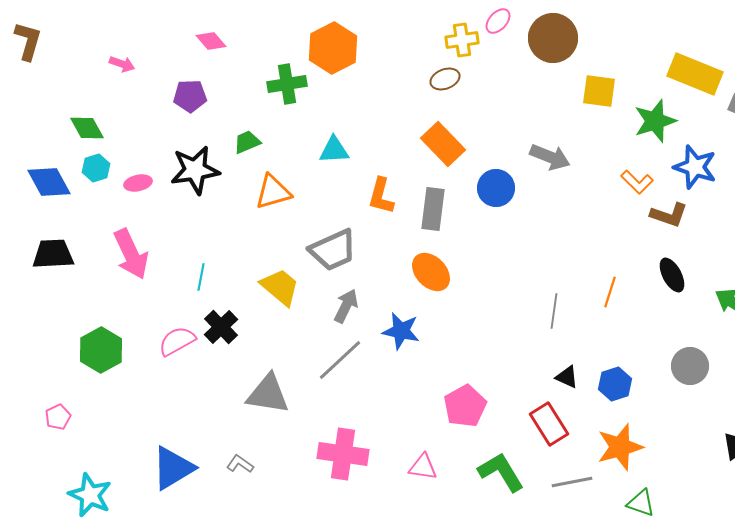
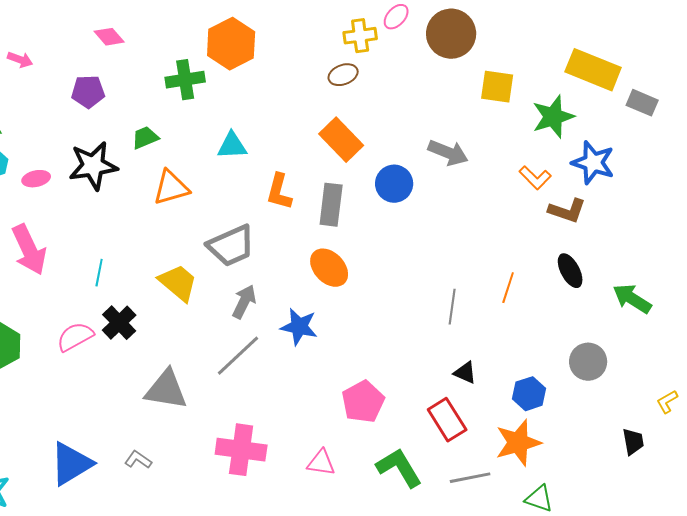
blue hexagon: (615, 384) -> (529, 394), moved

